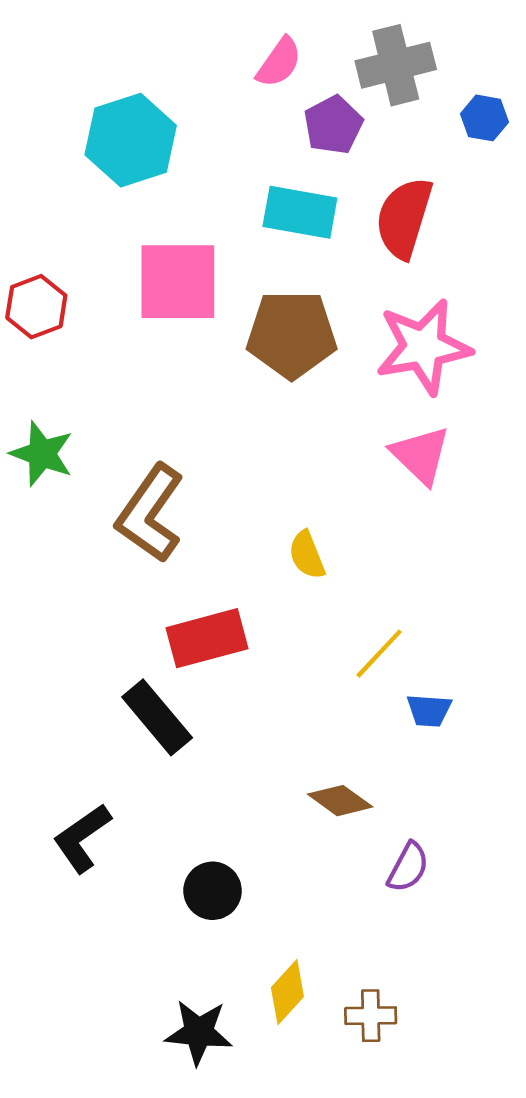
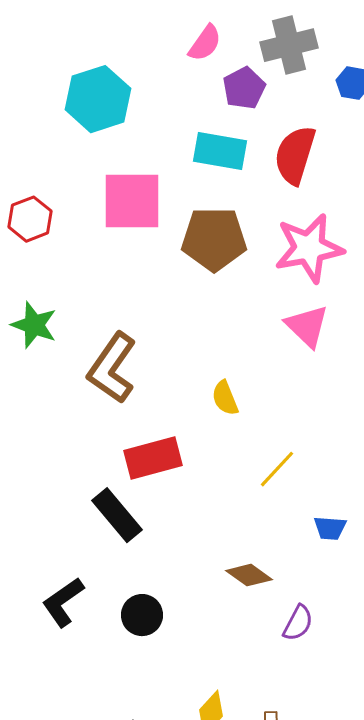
blue trapezoid: (429, 710) -> (330, 528), moved
black circle: (213, 891) -> (142, 615), moved

